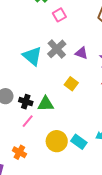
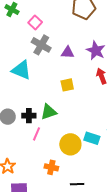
gray cross: (57, 49) -> (41, 45), moved
yellow square: (71, 84) -> (67, 85), turned -32
orange cross: (19, 152) -> (51, 167), moved

